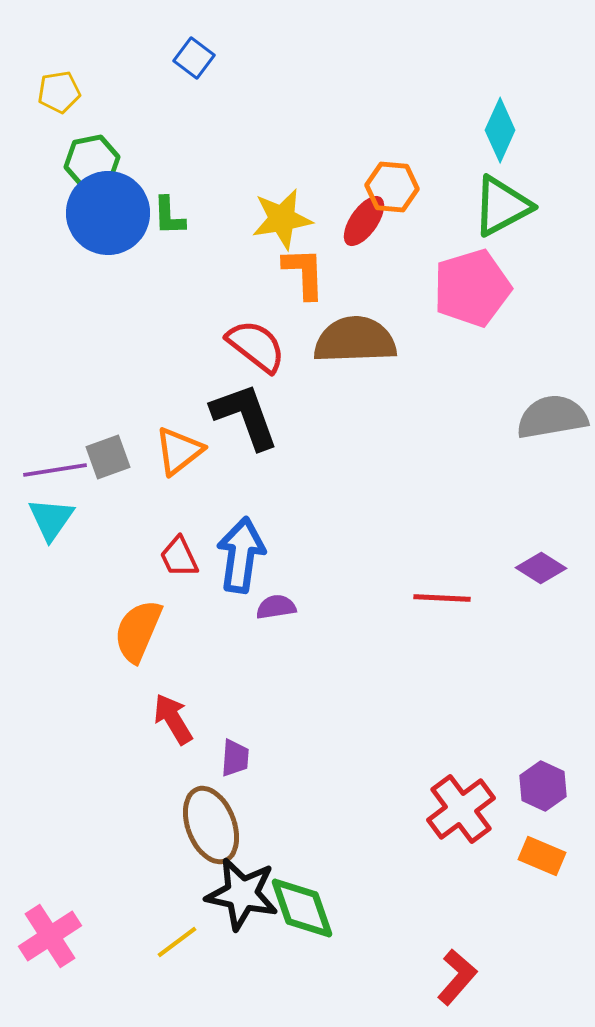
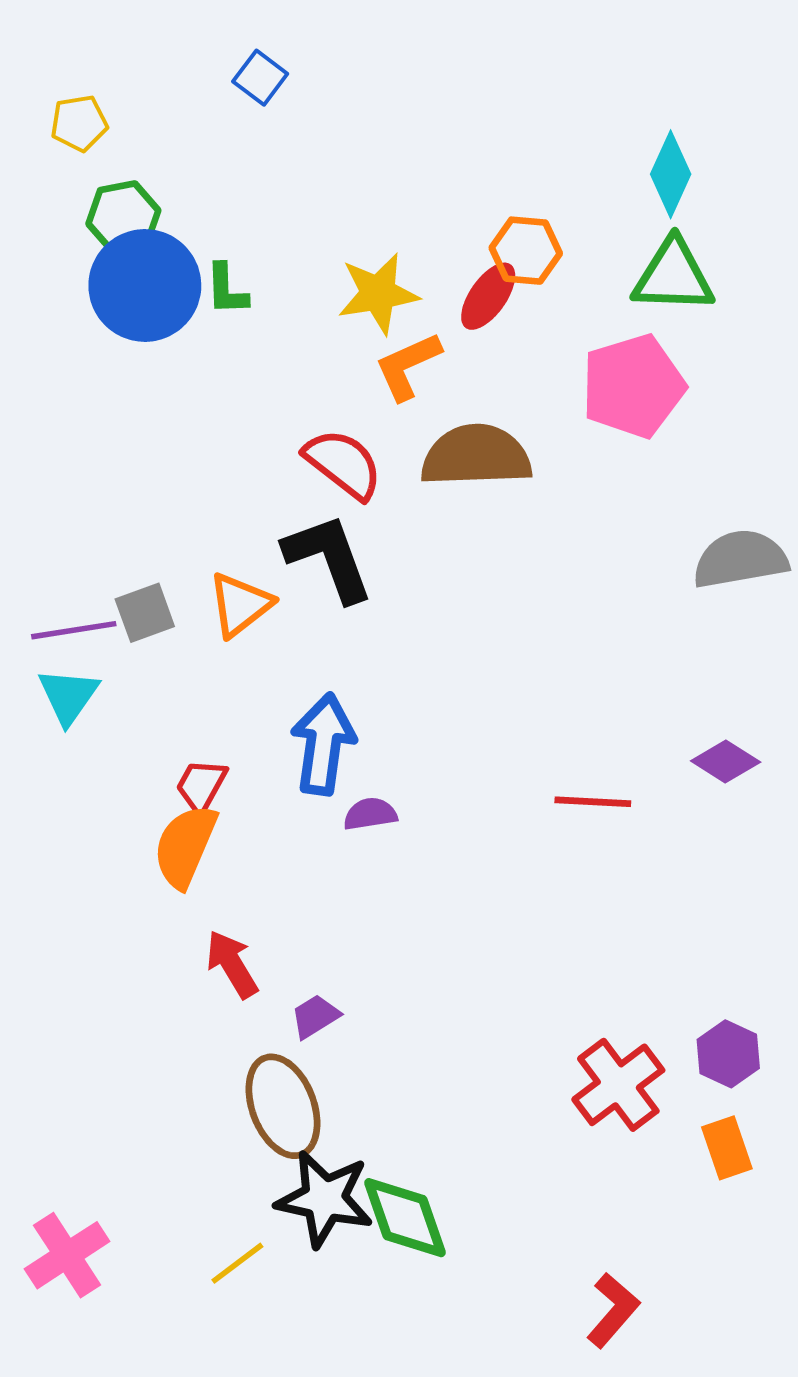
green triangle: (502, 206) -> (673, 276), turned 30
orange L-shape: (304, 273) -> (408, 366), turned -112
red trapezoid: (179, 557) -> (201, 786), moved, turned 54
purple trapezoid: (235, 758) -> (315, 1016), turned -126
orange rectangle: (542, 856) -> (727, 1148), turned 48

